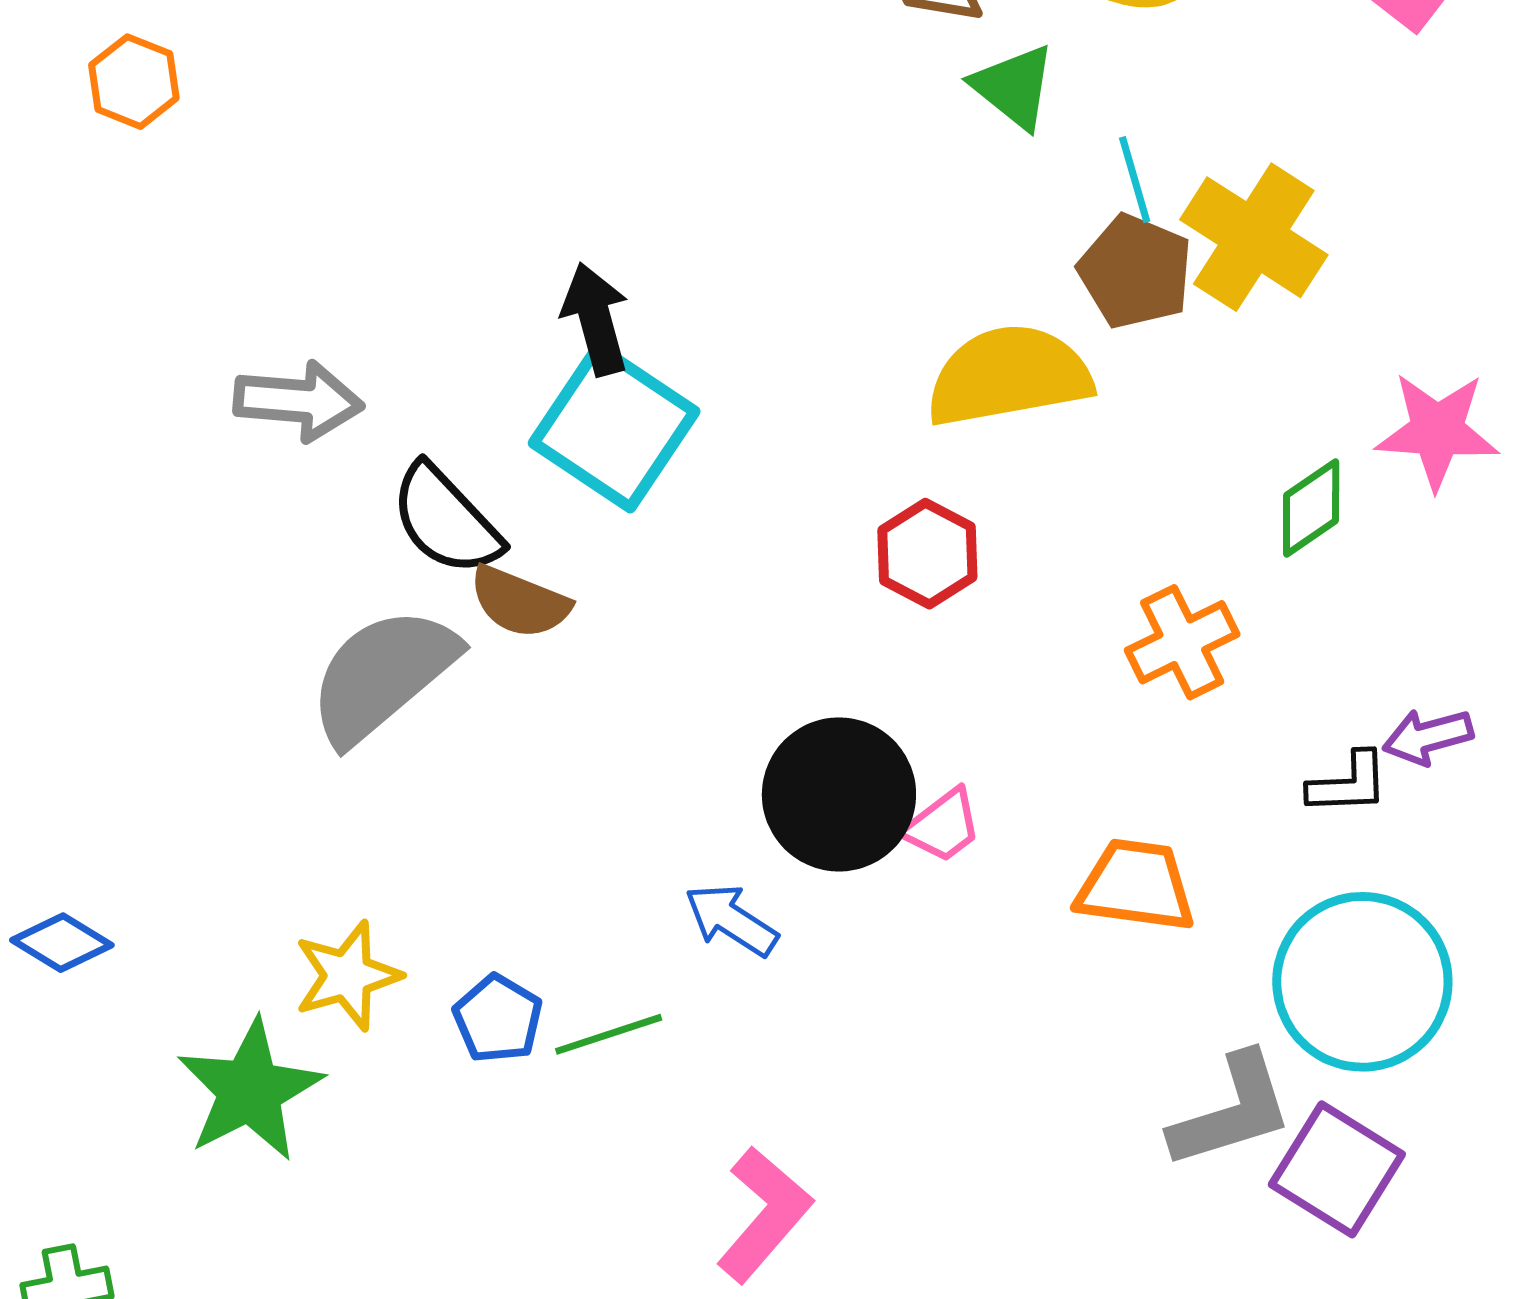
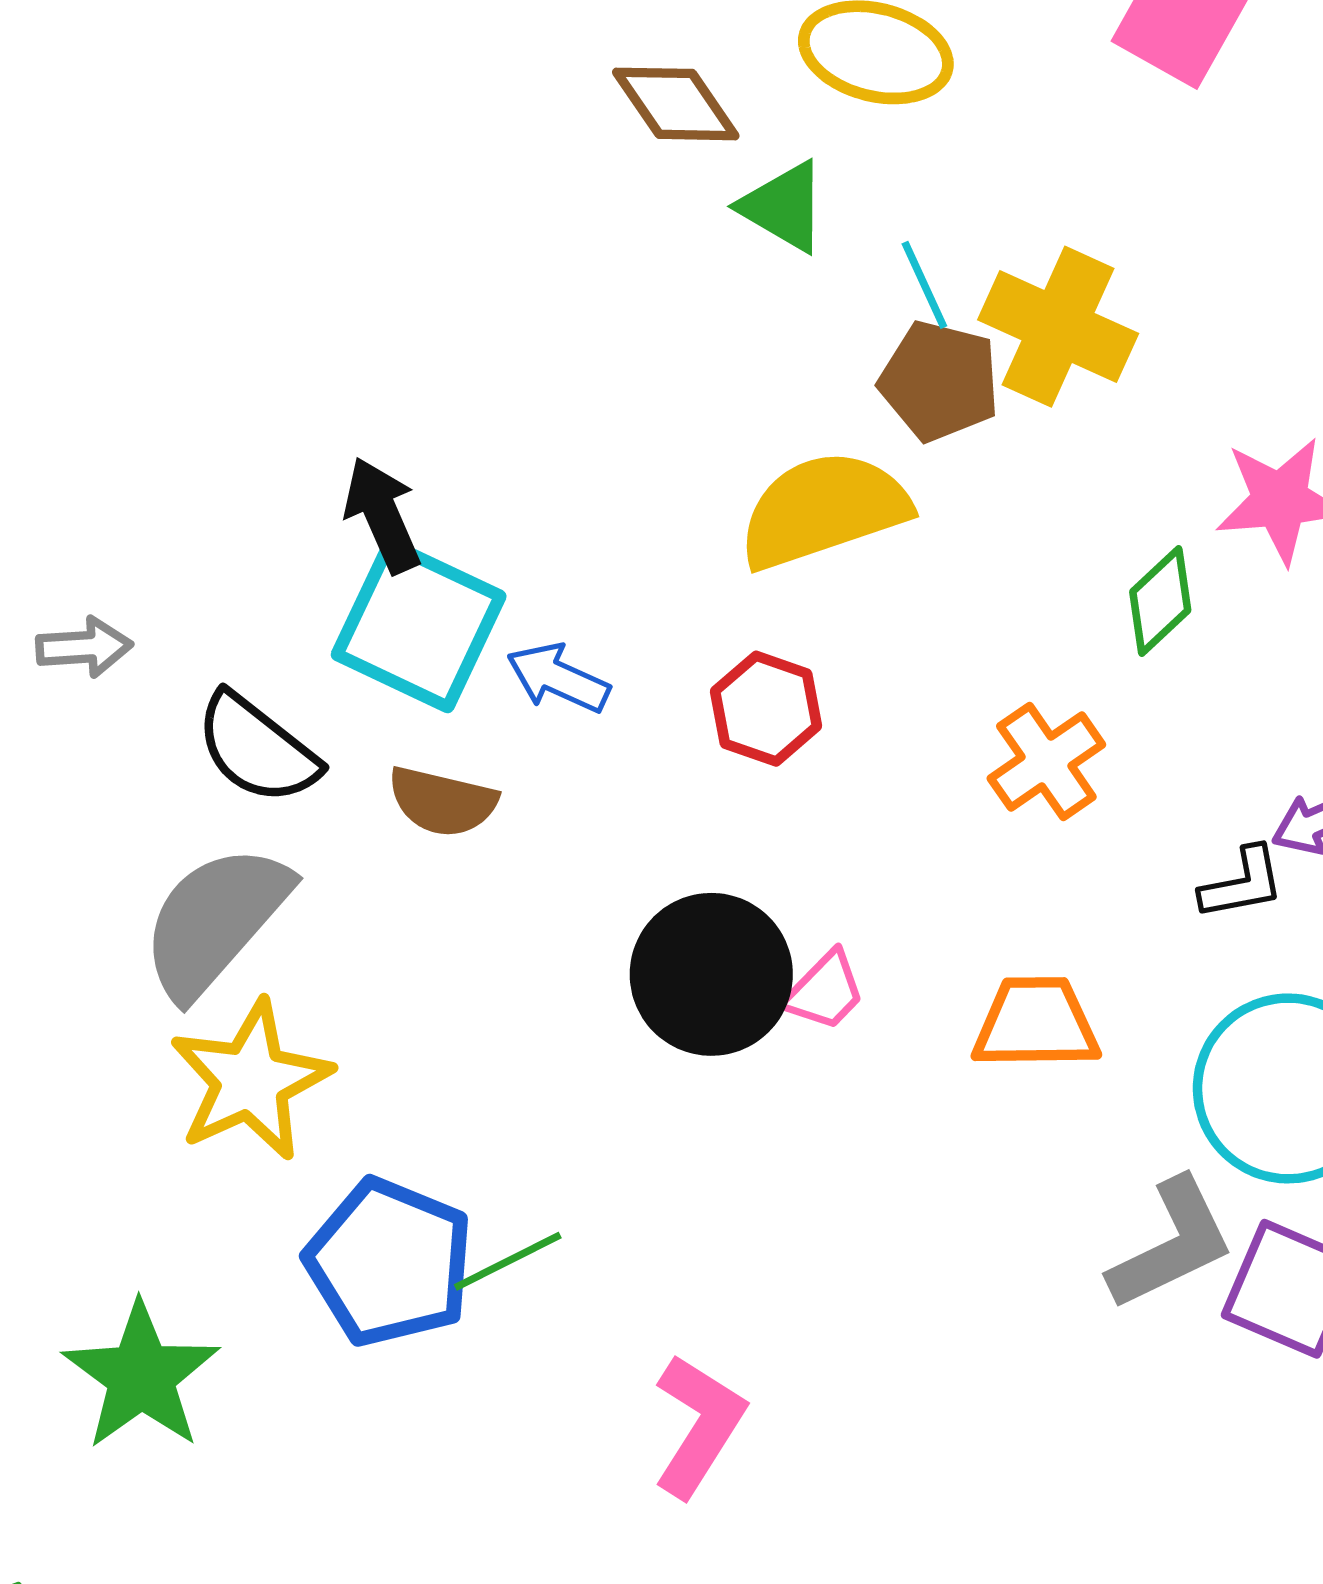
gray arrow: (298, 401) -> (84, 647), size x0.7
brown semicircle: (520, 602) -> (442, 802), moved
blue arrow: (731, 920) -> (558, 678), moved
yellow star: (347, 976) -> (251, 1080), moved, size x1.4
blue pentagon: (498, 1019) -> (389, 1262), size x1.8

